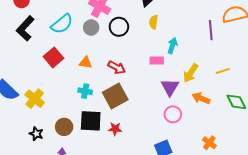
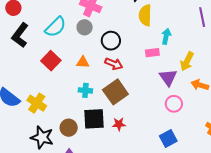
yellow semicircle: (154, 22) -> (145, 15), size x1.5
black circle: (119, 27) -> (111, 41), moved
black star: (36, 134) -> (42, 137), size x1.6

